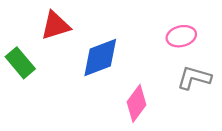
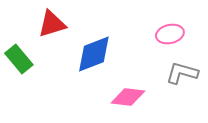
pink diamond: (136, 103) -> (128, 97), turned 60

